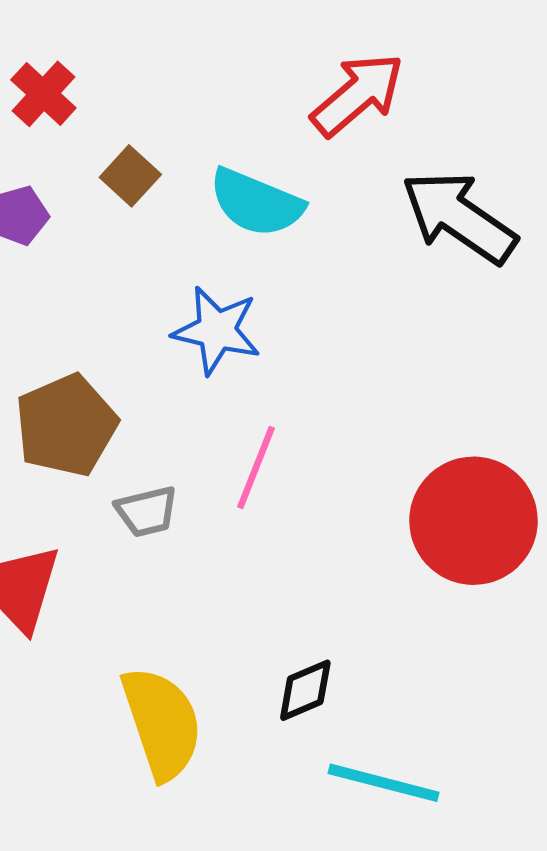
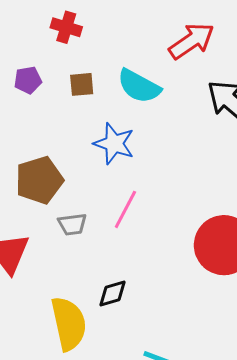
red cross: (43, 94) -> (66, 27), moved, turned -32
brown square: (130, 176) -> (82, 84), moved, turned 36
black diamond: (305, 690) -> (113, 293), moved

